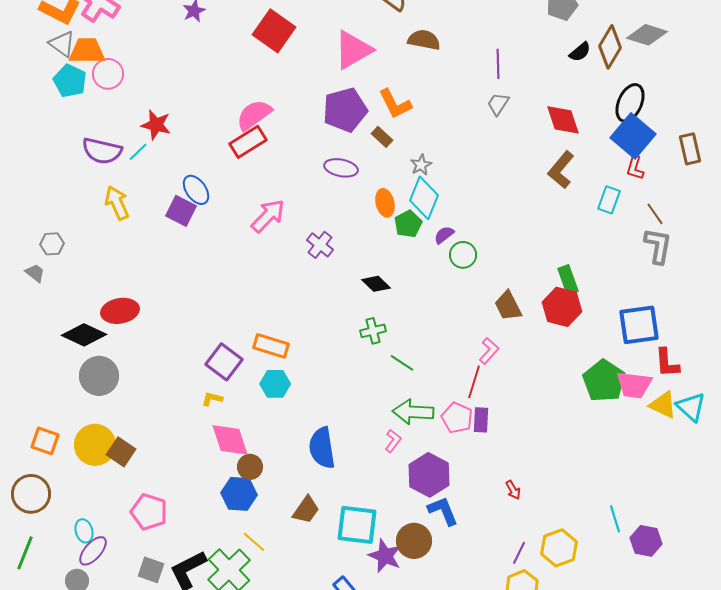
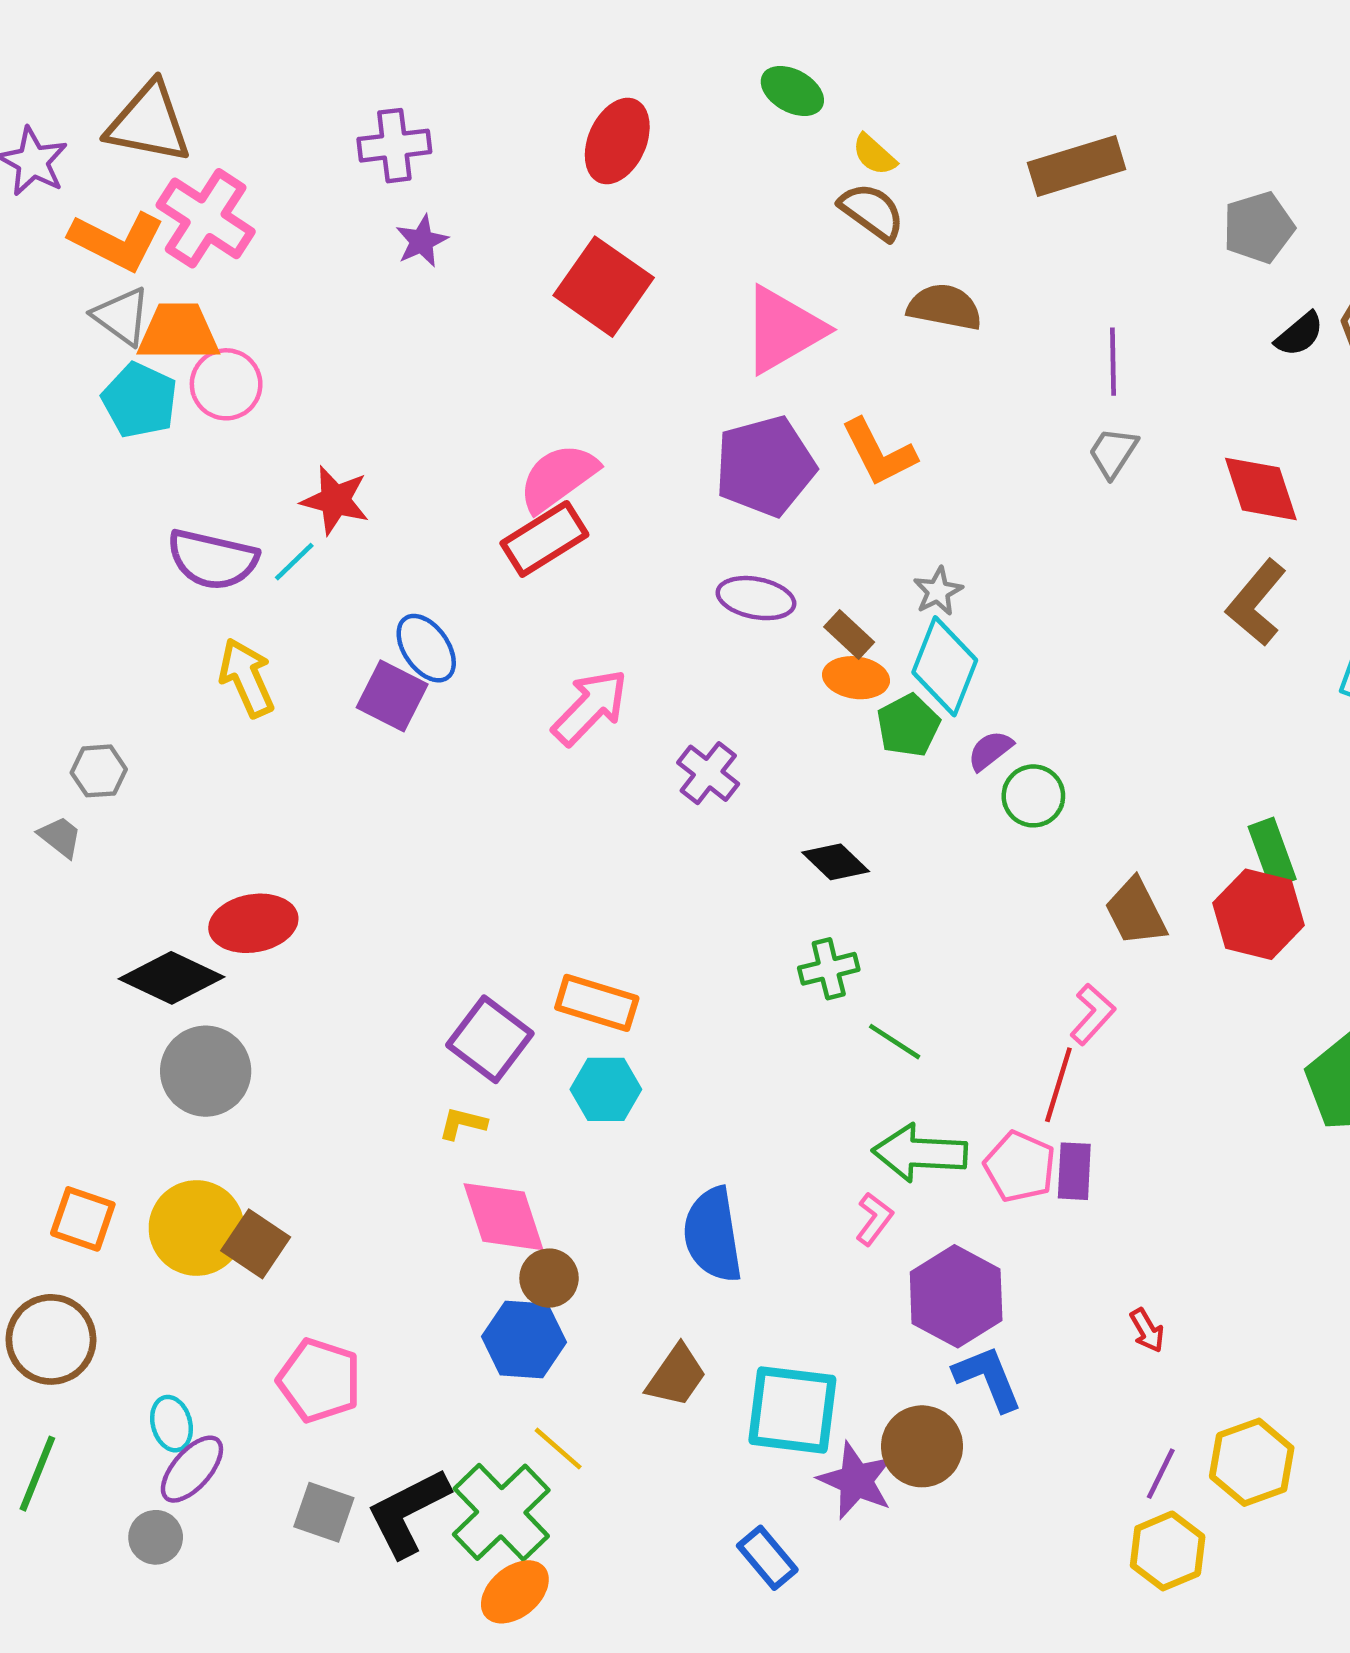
brown rectangle: (382, 137) -> (849, 634), moved
orange ellipse: (385, 203) -> (856, 678), turned -68

